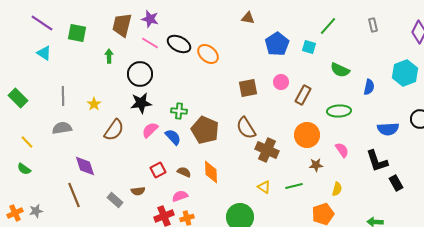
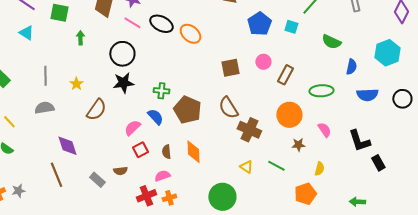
green arrow: (109, 56) -> (80, 38), moved
green semicircle: (340, 70) -> (331, 42), moved
blue semicircle: (388, 129) -> (367, 95), moved
pink semicircle: (150, 130) -> (132, 128), moved
brown semicircle: (184, 172) -> (166, 152), turned -120
green line: (294, 186) -> (276, 166), turned 42

